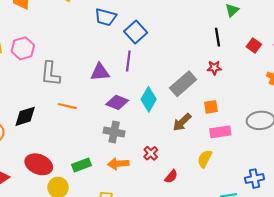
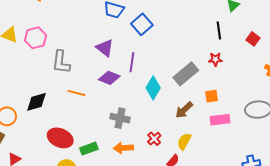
purple line: (128, 61) -> (132, 62), moved
purple triangle: (100, 72) -> (105, 48), moved, turned 42
purple diamond: (117, 102) -> (109, 78), moved
yellow semicircle: (205, 159) -> (184, 141), moved
red ellipse: (39, 164) -> (60, 138), moved

